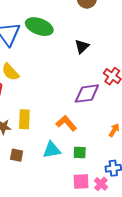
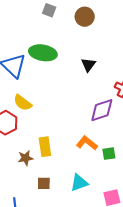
cyan triangle: (52, 150) -> (79, 183), moved
green square: (80, 152) -> (109, 154), moved

